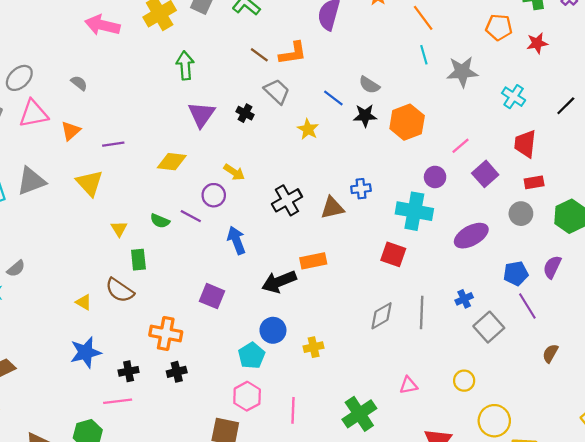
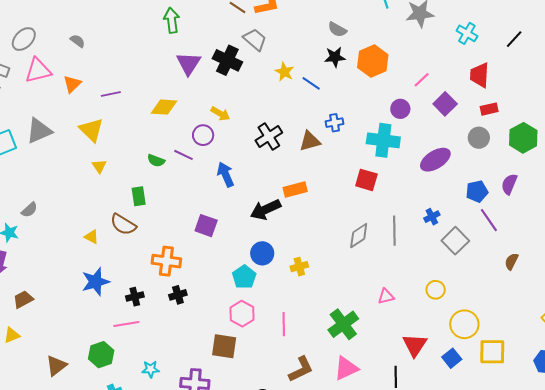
blue line: (333, 98) -> (311, 83), moved
black cross: (245, 113) -> (227, 60), size x1.8
yellow triangle: (119, 229) -> (99, 166), moved

